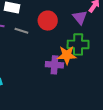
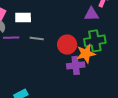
purple triangle: (80, 17) -> (91, 14), turned -42
red circle: (48, 21) -> (67, 45), moved

